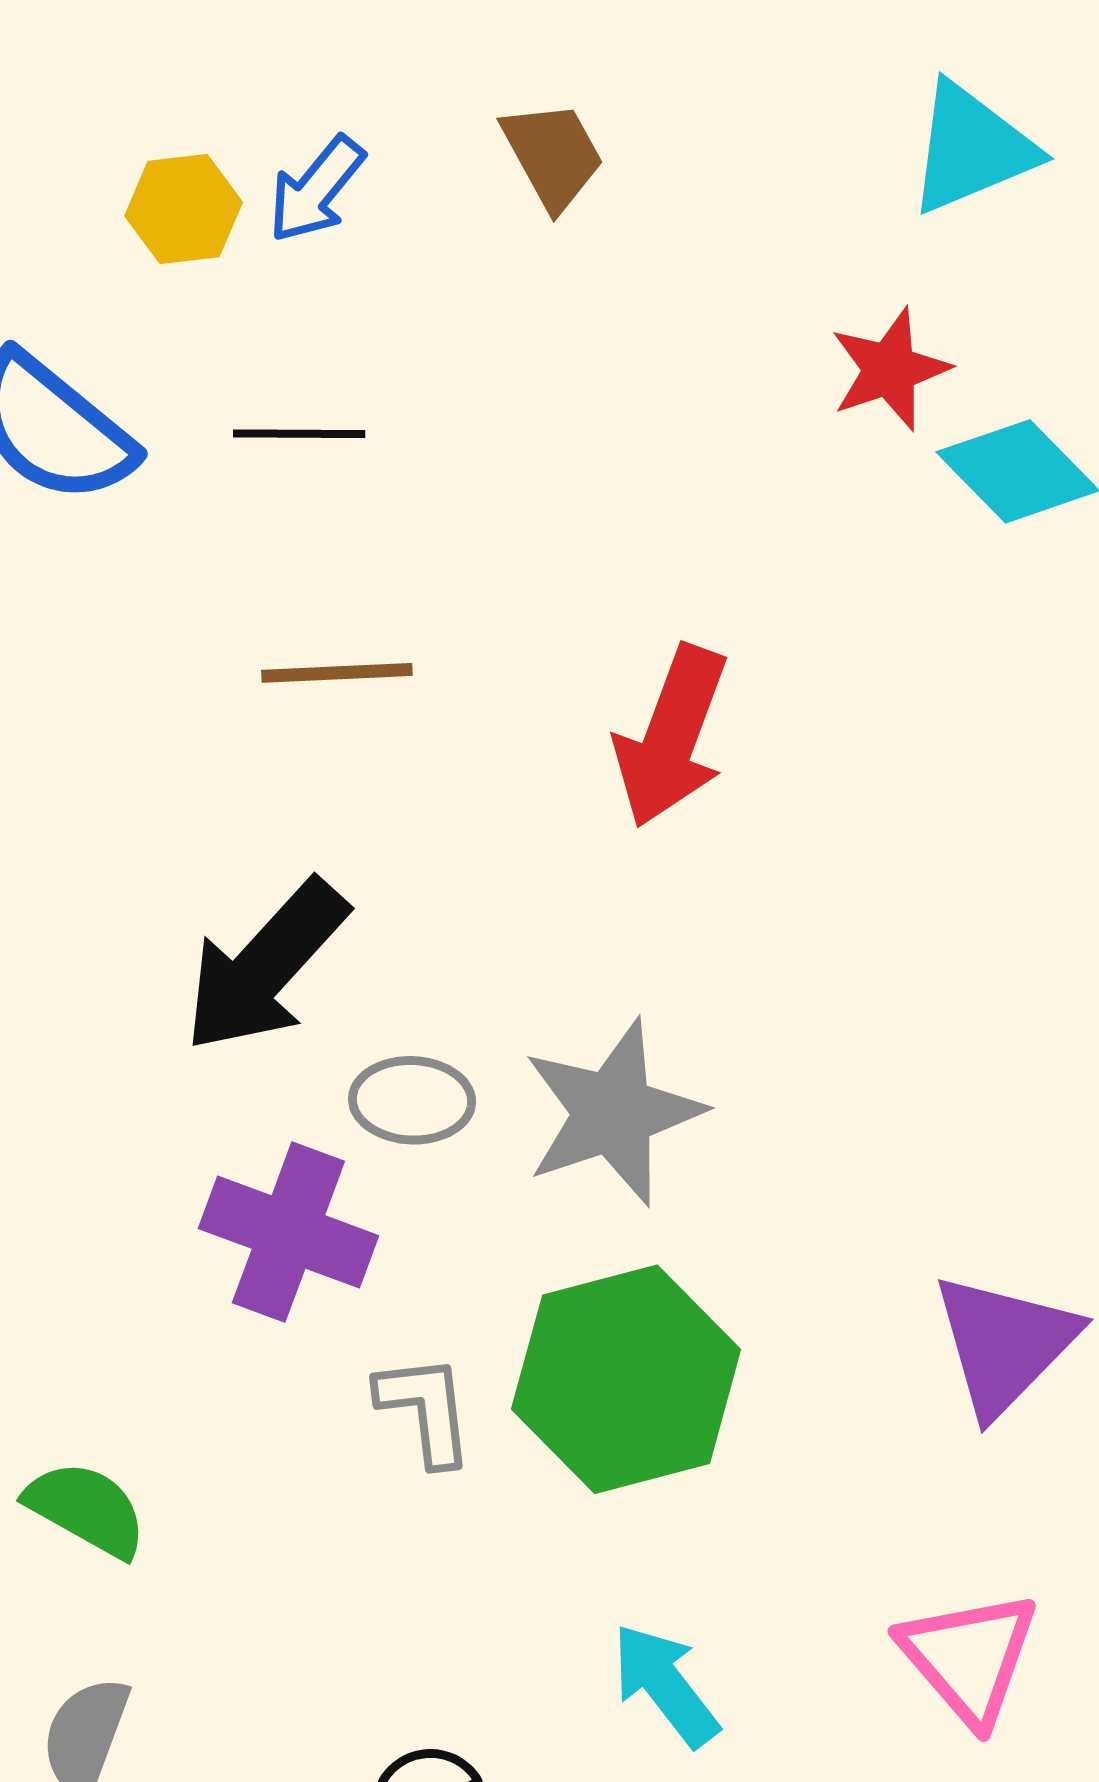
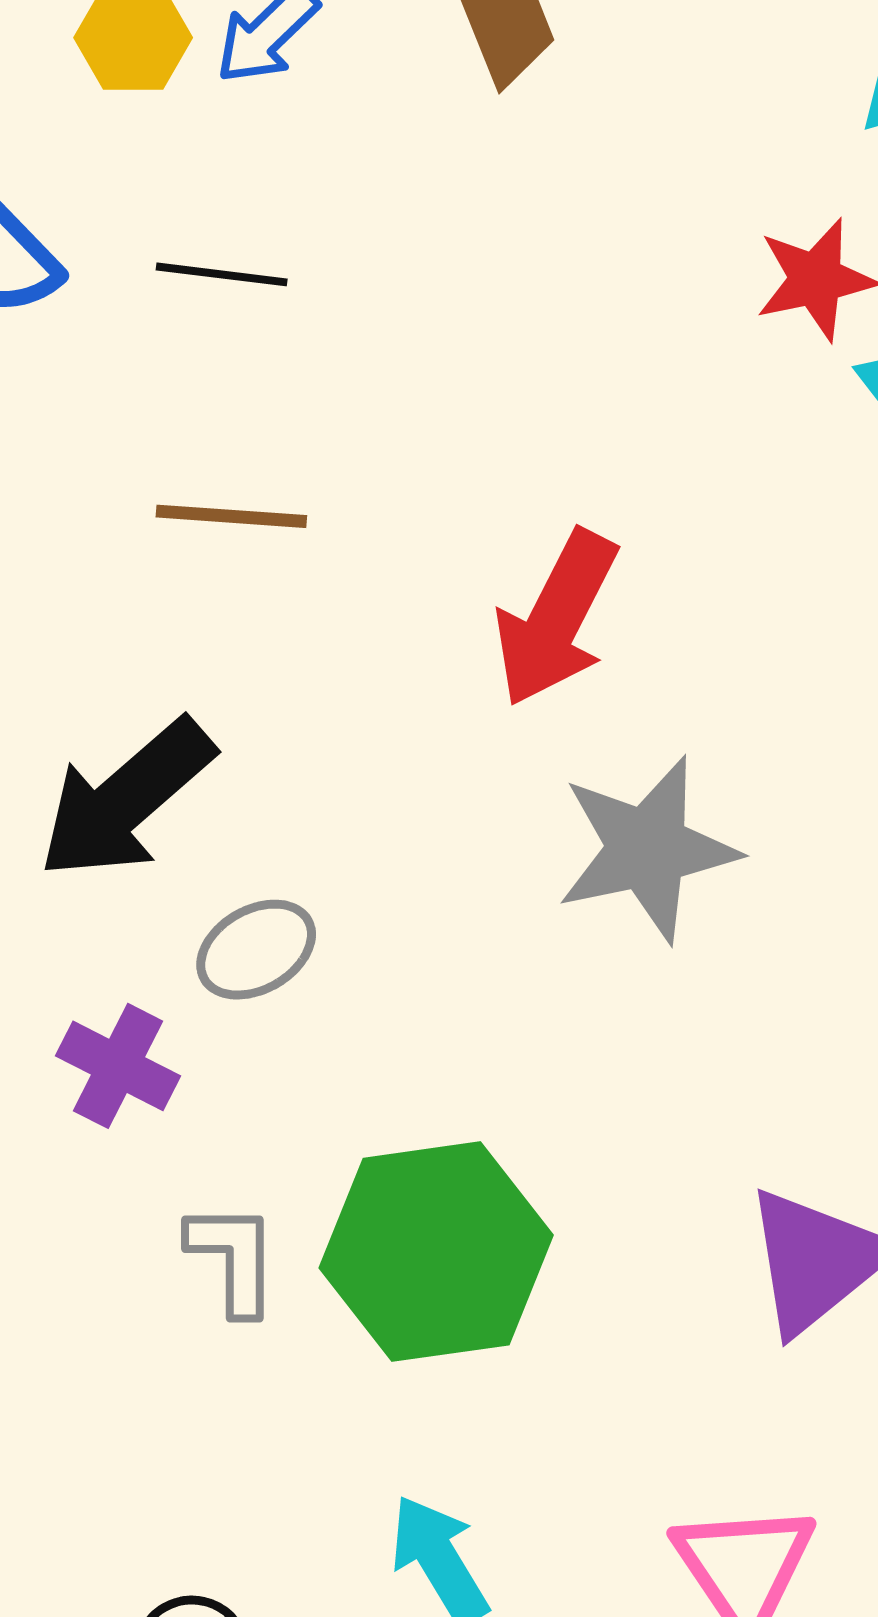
gray ellipse: (412, 1100) -> (256, 950), turned -39
gray star: (613, 1113) -> (647, 849), moved
purple cross: (288, 1232) -> (118, 1066), size x0.7

